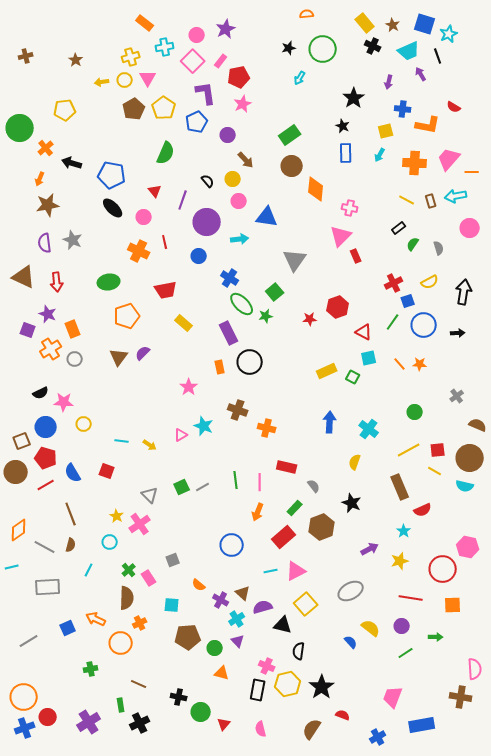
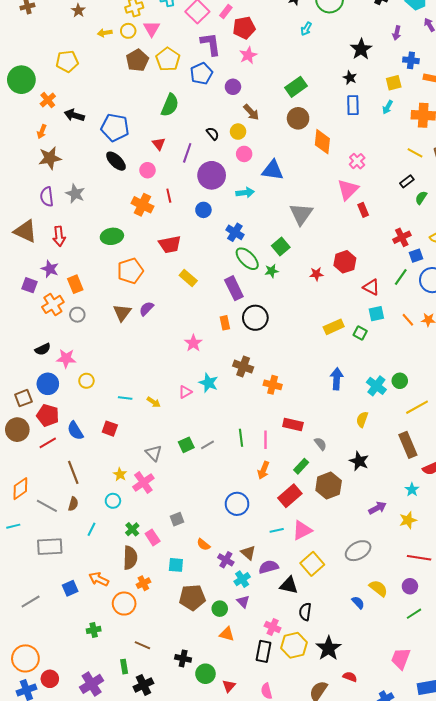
pink cross: (350, 208) -> (357, 161), turned 35
green circle: (415, 412) -> (400, 381), moved

